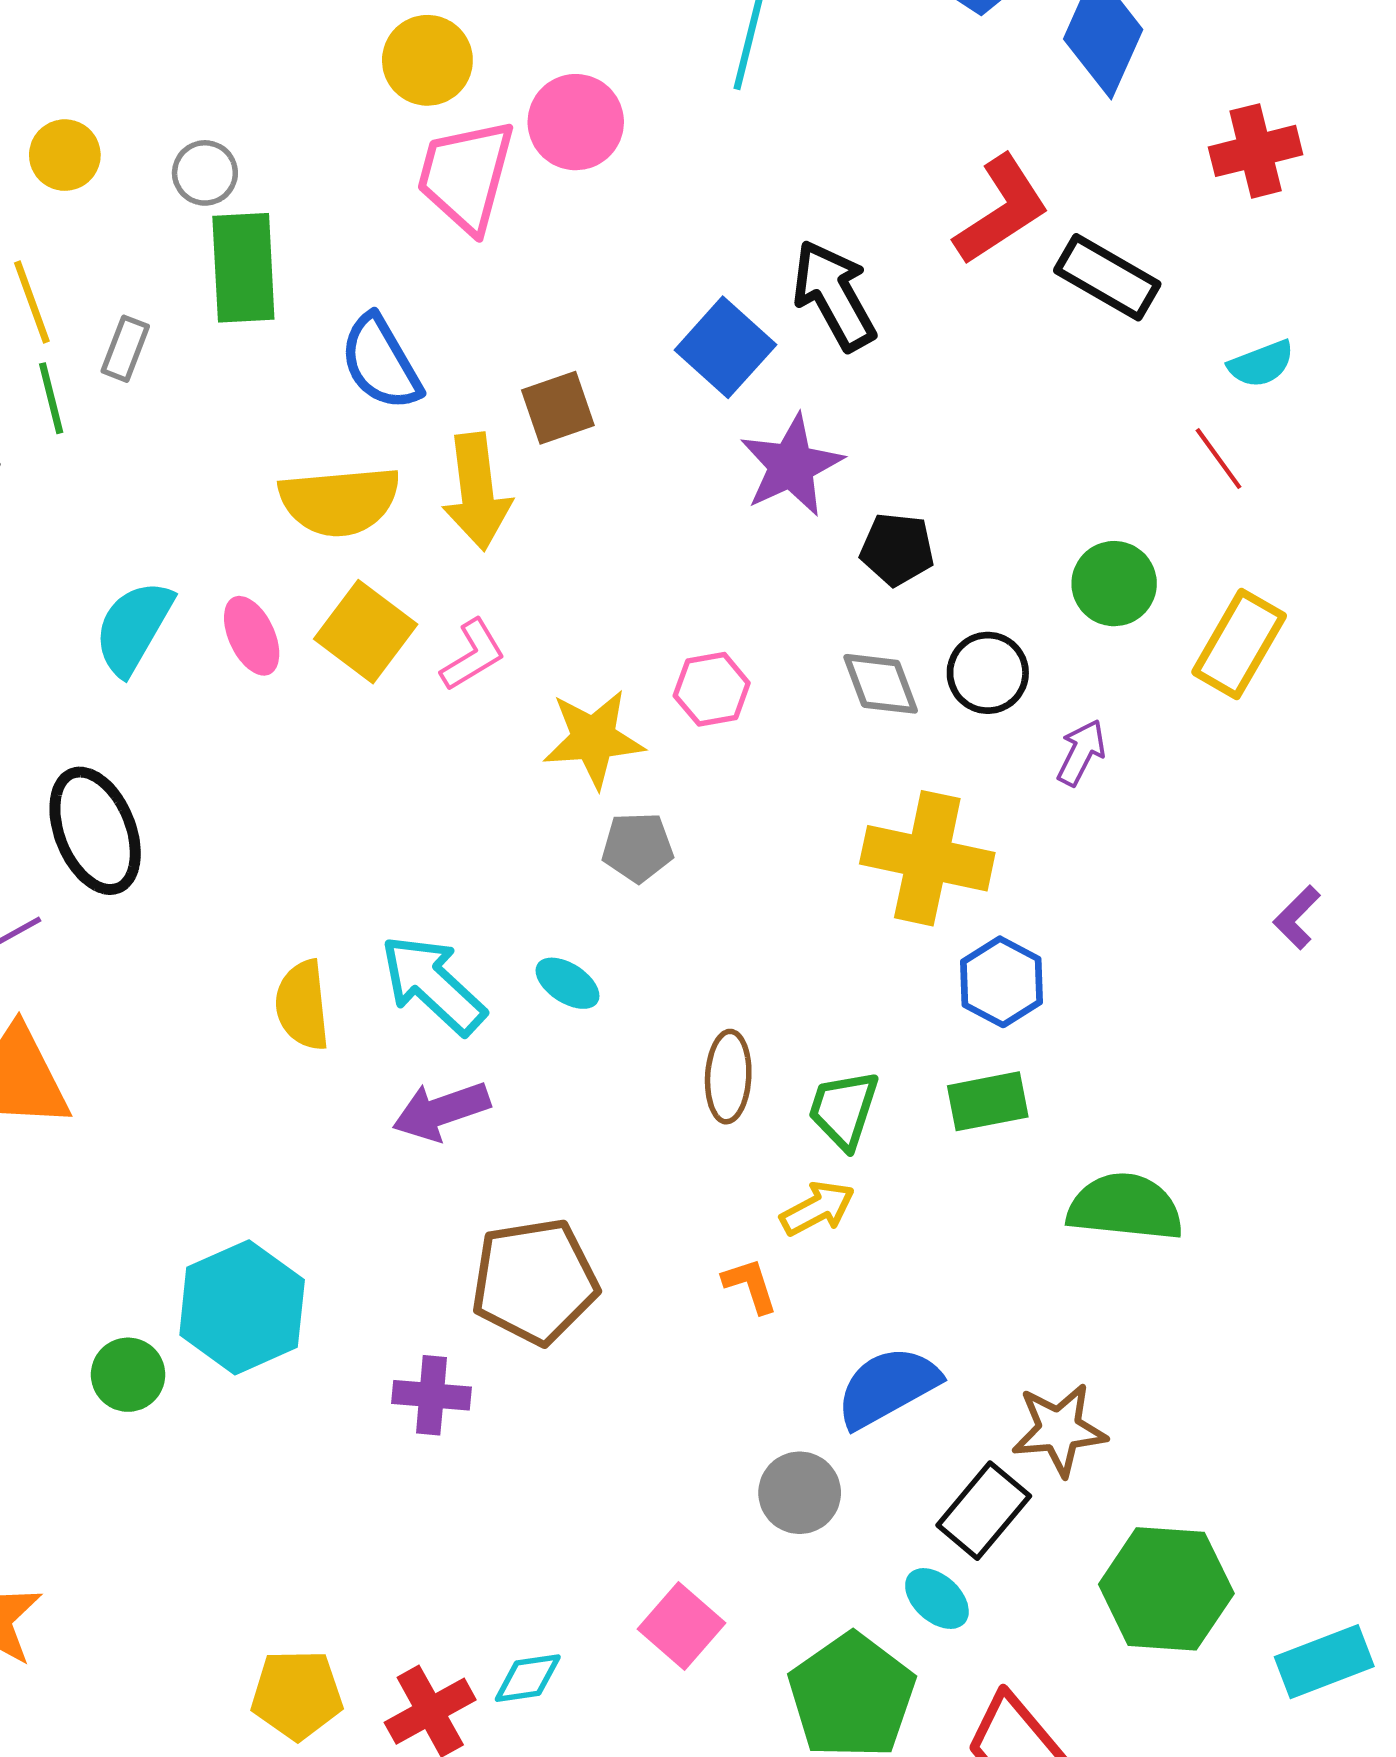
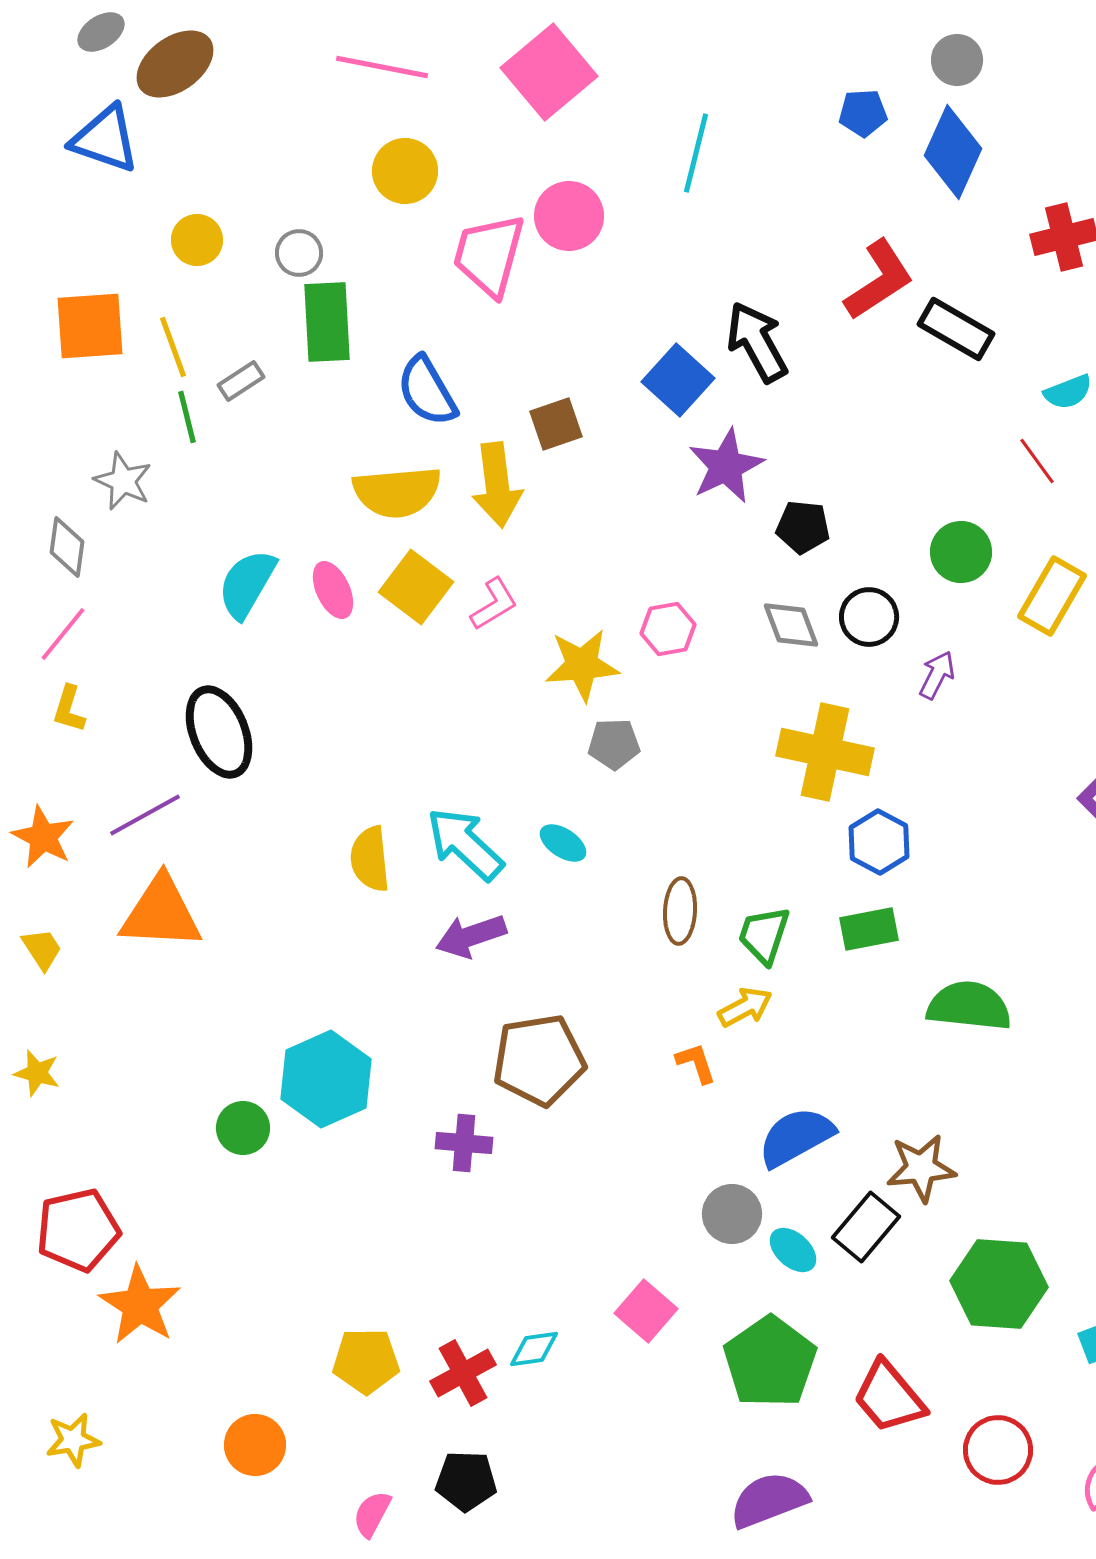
yellow circle: (427, 60) -> (405, 171), moved
gray rectangle: (125, 349) -> (241, 381), turned 36
cyan ellipse: (937, 1599) -> (793, 1250), moved

